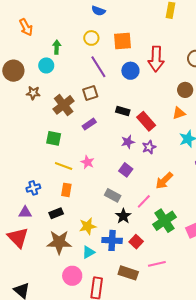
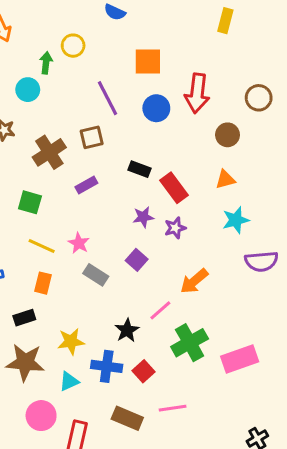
yellow circle: (91, 38) -> (73, 46), moved
brown circle: (185, 90) -> (228, 135), moved
gray rectangle: (113, 195) -> (96, 275), moved

